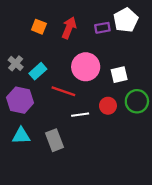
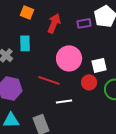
orange square: (39, 27) -> (27, 12), moved
cyan rectangle: (38, 71) -> (25, 43), moved, turned -49
red circle: (108, 106) -> (89, 82), moved

